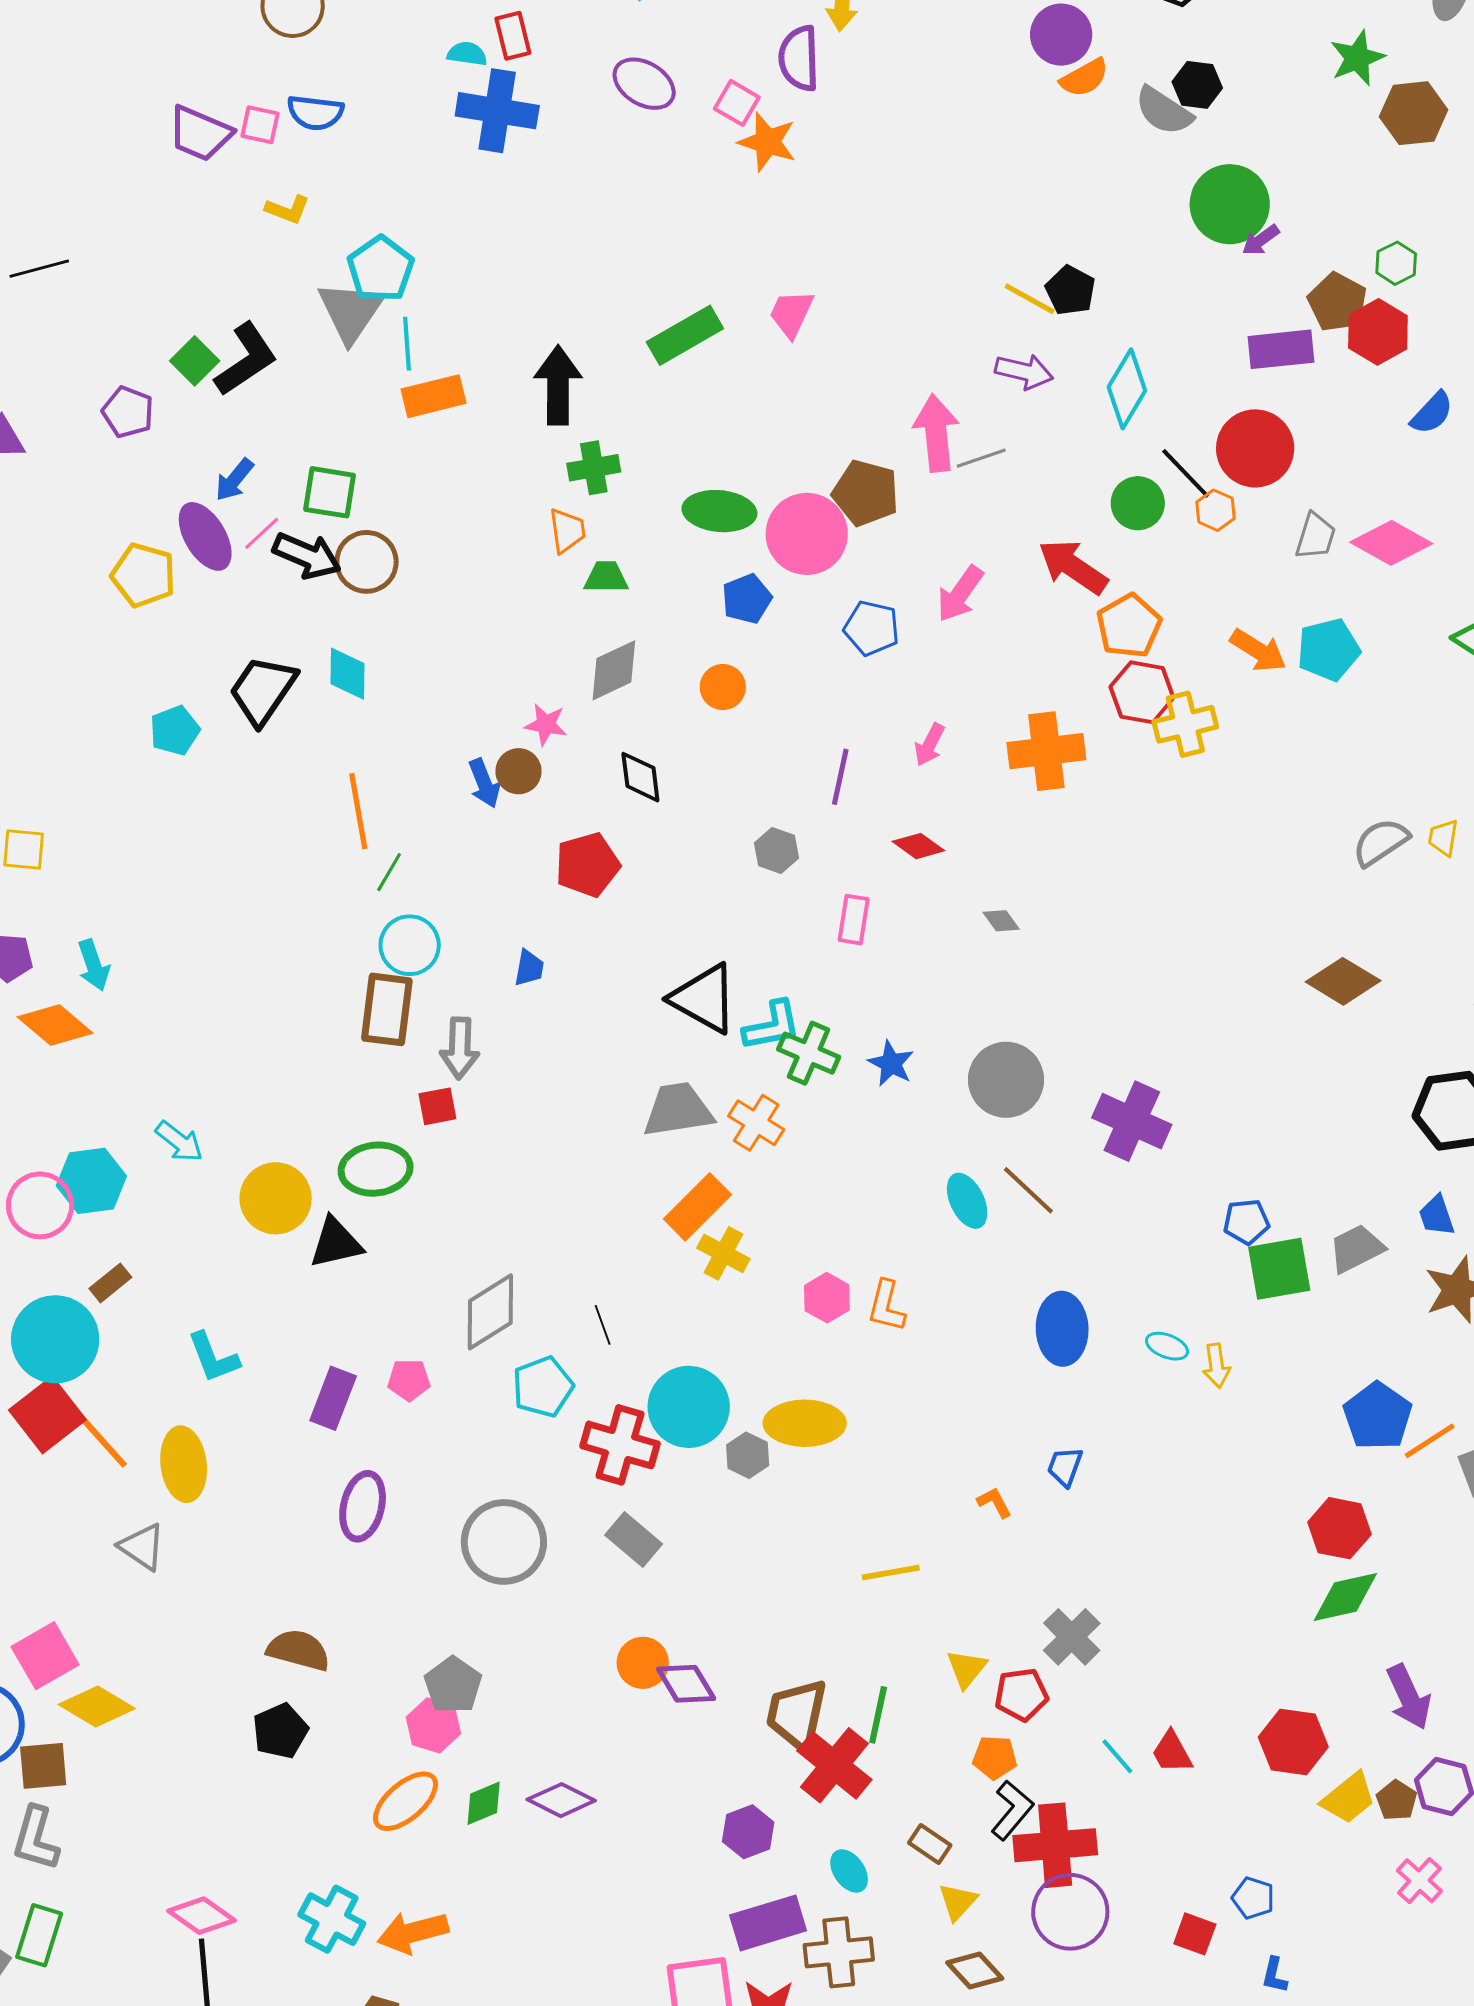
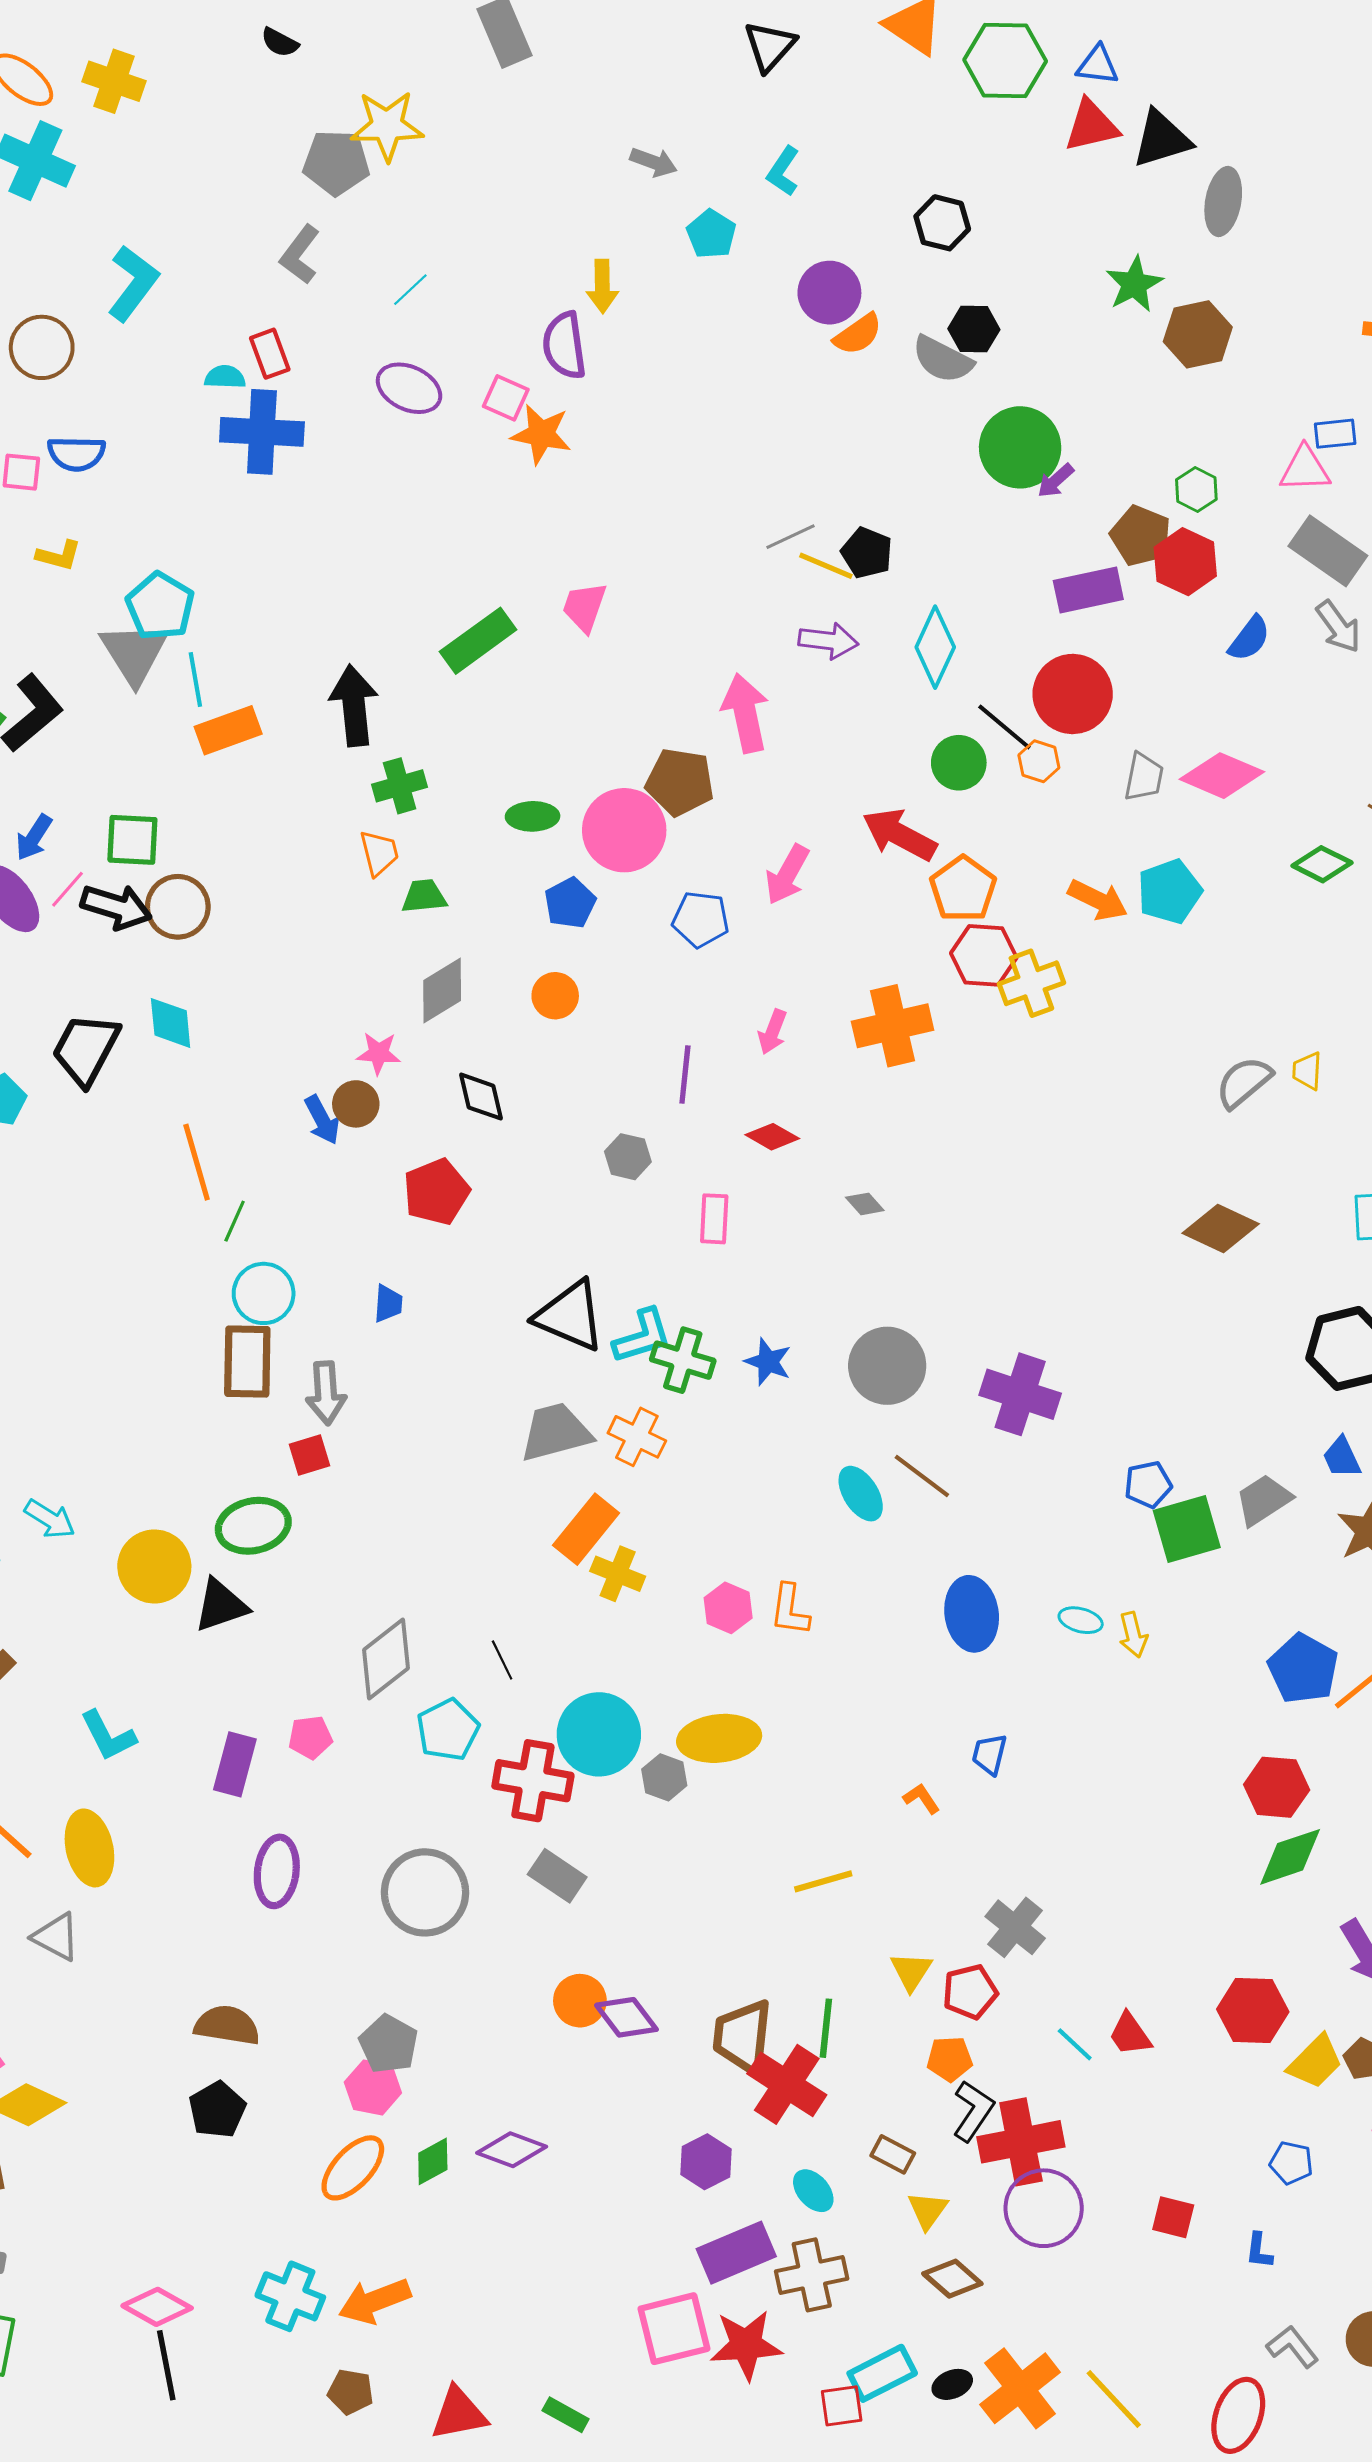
gray line: (981, 458) -> (791, 537), moved
green ellipse: (719, 511) -> (533, 816), size x0.7
blue pentagon: (1253, 1898) -> (1291, 2163), moved

